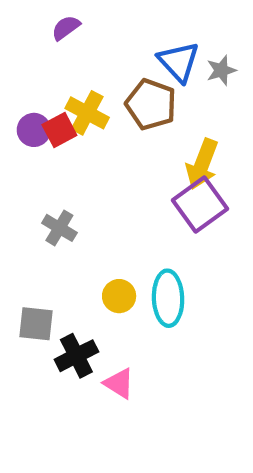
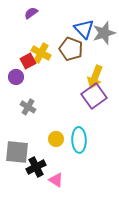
gray star: (221, 70) -> (104, 33), size x1.6
purple circle: (34, 130) -> (16, 77), moved
gray square: (36, 324) -> (17, 152), size x1.4

